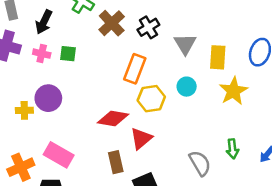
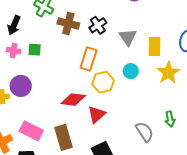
brown cross: (112, 23) -> (68, 24), turned -30
brown rectangle: (116, 162) -> (63, 137), moved, size x1.4

